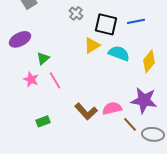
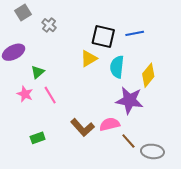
gray cross: (76, 13) -> (49, 25), moved
cyan semicircle: (119, 53) -> (117, 67), turned -105
purple star: (144, 100) -> (129, 100), moved

